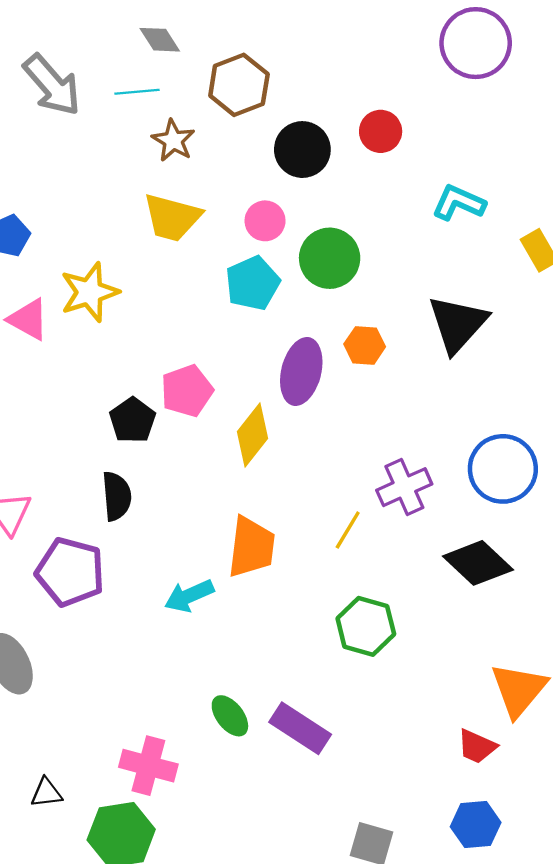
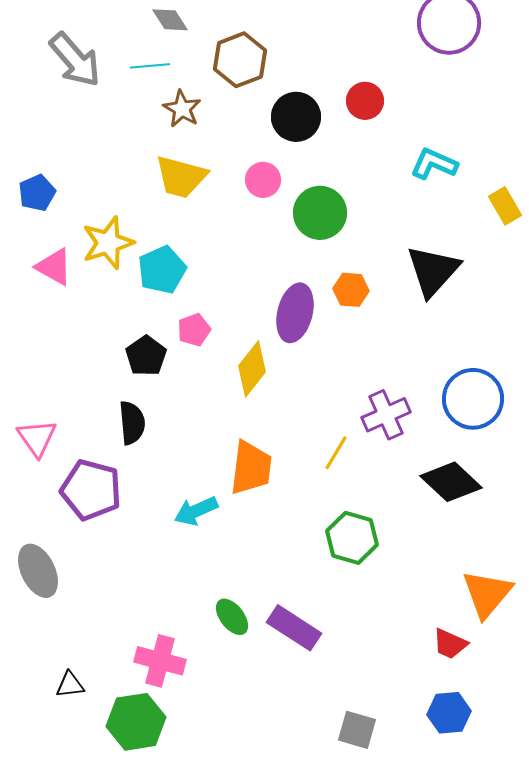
cyan pentagon: (253, 283) -> (162, 270), moved
pink pentagon: (187, 391) -> (194, 330), size x0.7

